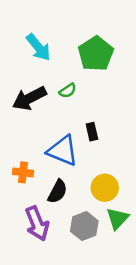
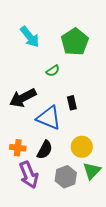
black arrow: (29, 98) -> (23, 98), moved
orange cross: (23, 172) -> (18, 148), moved

